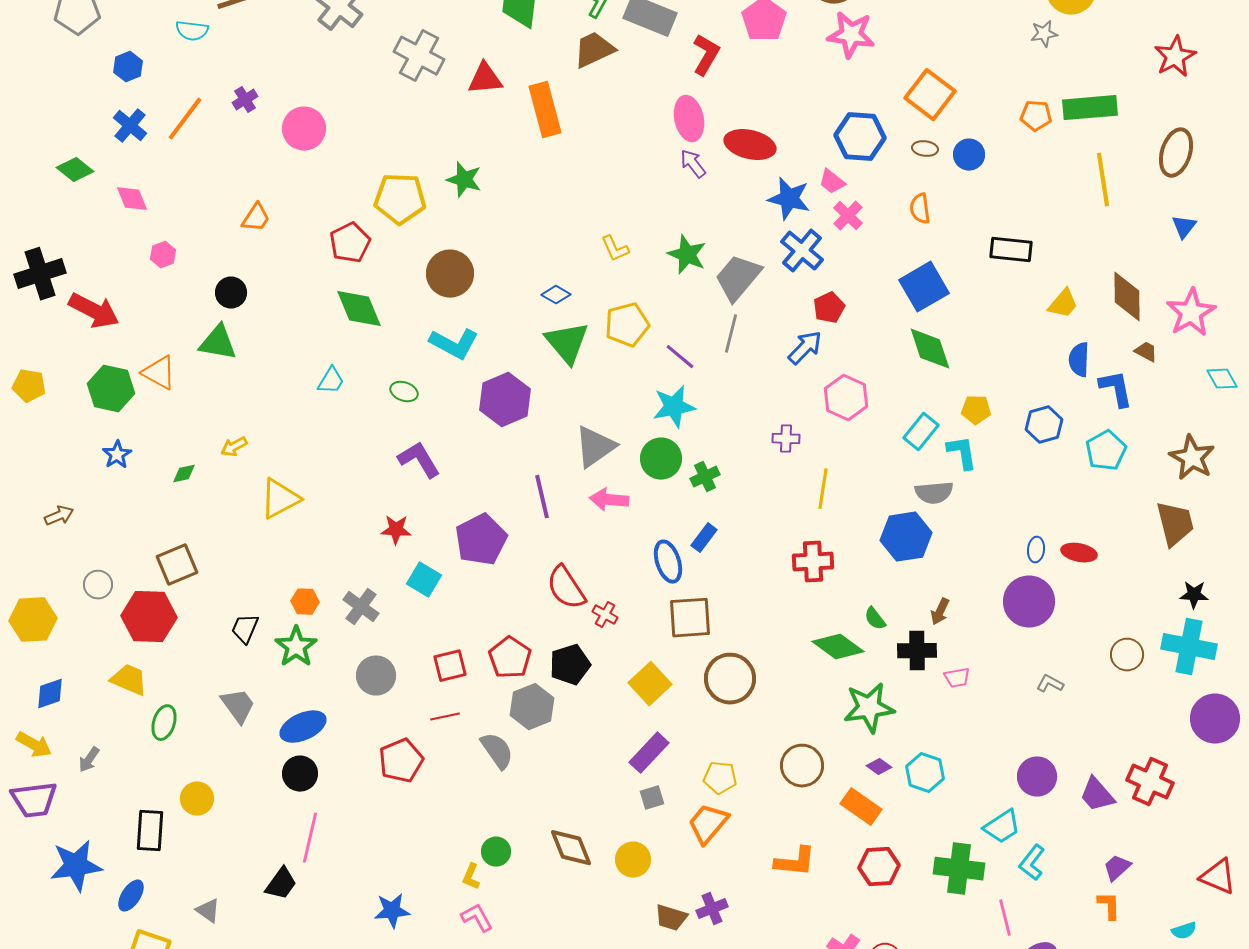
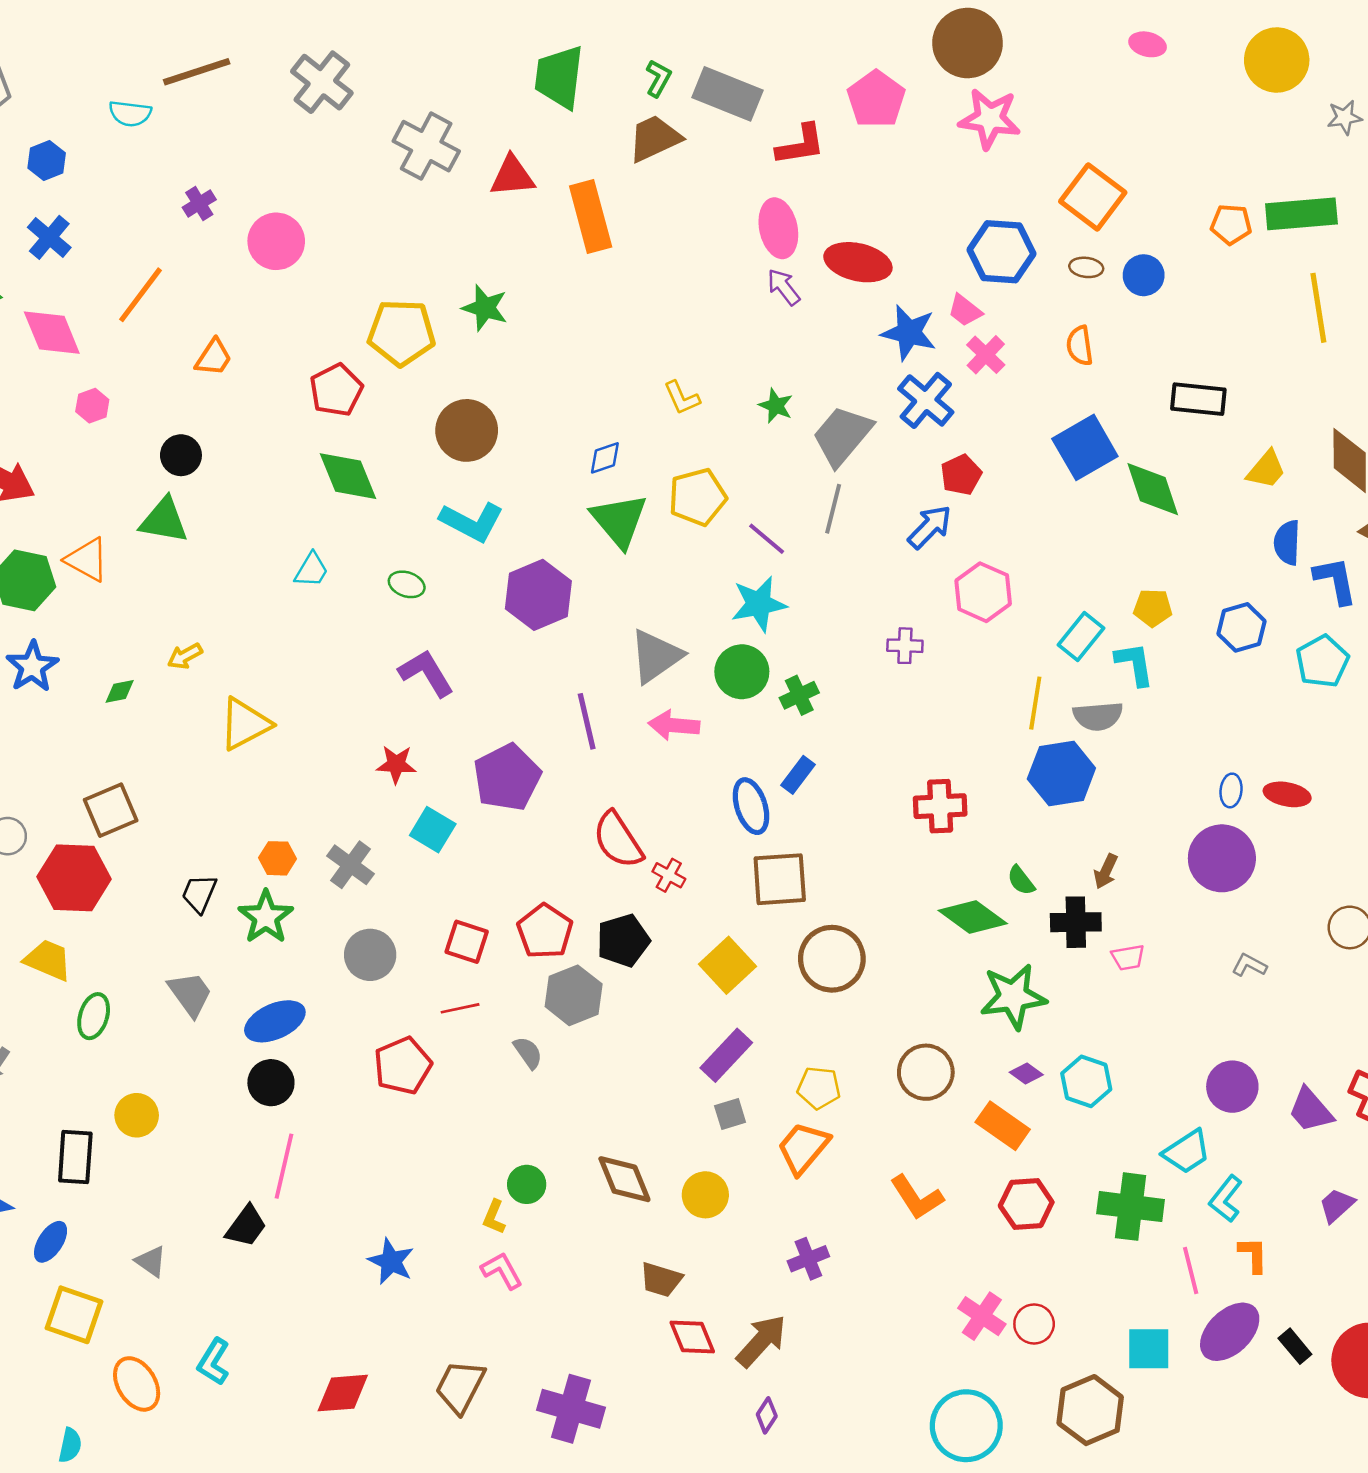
gray star: (1044, 34) -> (1344, 117), moved
red L-shape: (706, 55) -> (801, 145), turned 51
orange line: (185, 119) -> (141, 295), moved
pink diamond: (132, 199) -> (52, 333), size x1.4
green star: (687, 255) -> (776, 406), size x0.7
blue diamond: (556, 295) -> (605, 458), turned -48
green diamond: (930, 349) -> (1153, 489), moved
blue star: (117, 455) -> (32, 667), size x1.4
yellow line: (823, 489) -> (1035, 703), moved
red square: (450, 666) -> (467, 942), turned 32
gray semicircle: (497, 751) -> (528, 1053), size x0.7
orange L-shape: (795, 862) -> (917, 1197), turned 51
orange L-shape: (1109, 906) -> (1253, 1255), moved
blue star: (392, 911) -> (391, 1261), turned 30
brown trapezoid: (671, 918) -> (661, 1280), moved

